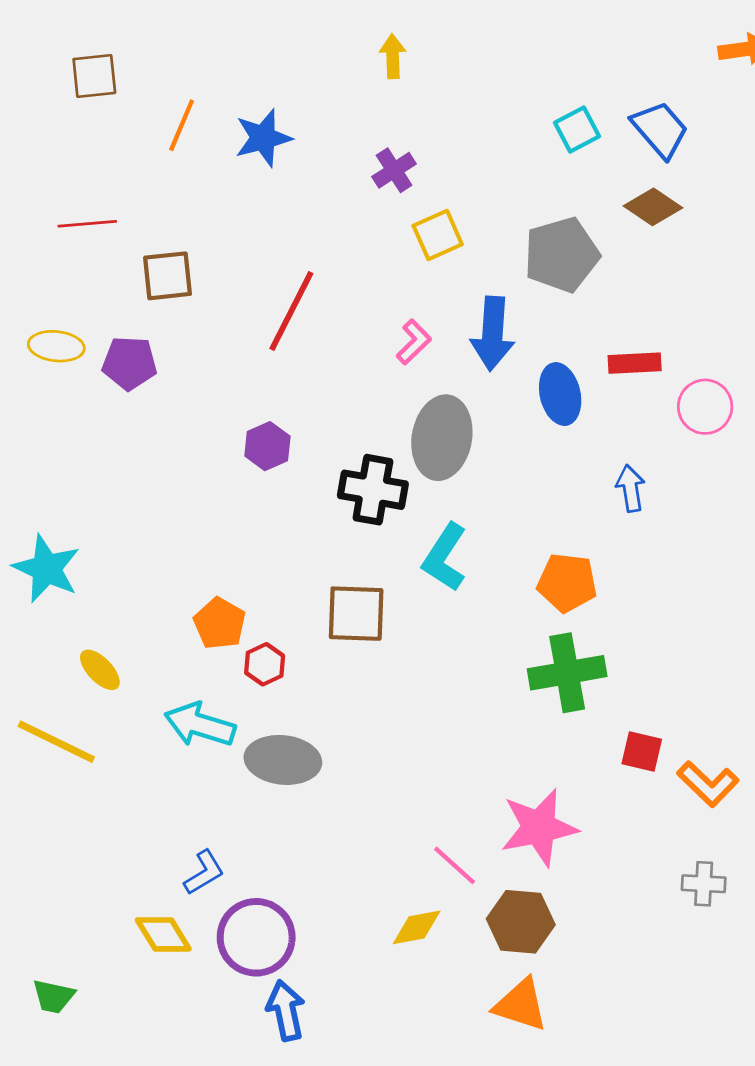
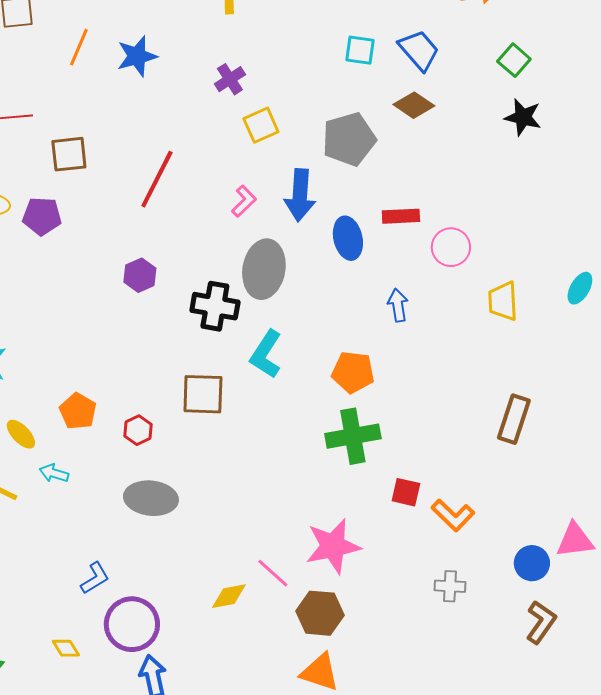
cyan square: (577, 129) -> (360, 50), turned 36
orange pentagon: (220, 623) -> (78, 411), moved
cyan arrow: (200, 725) -> (54, 473), moved, size x0.6
yellow diamond: (417, 927) -> (229, 596), moved
yellow diamond: (163, 934) -> (66, 648), moved, size x0.7

